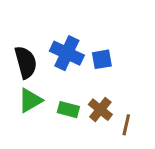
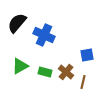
blue square: (102, 59) -> (87, 55), moved
black semicircle: (26, 62) -> (17, 23), moved, turned -125

